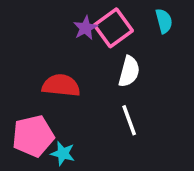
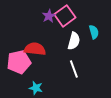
cyan semicircle: (164, 21) -> (94, 32), moved
pink pentagon: (33, 136) -> (19, 62), moved

